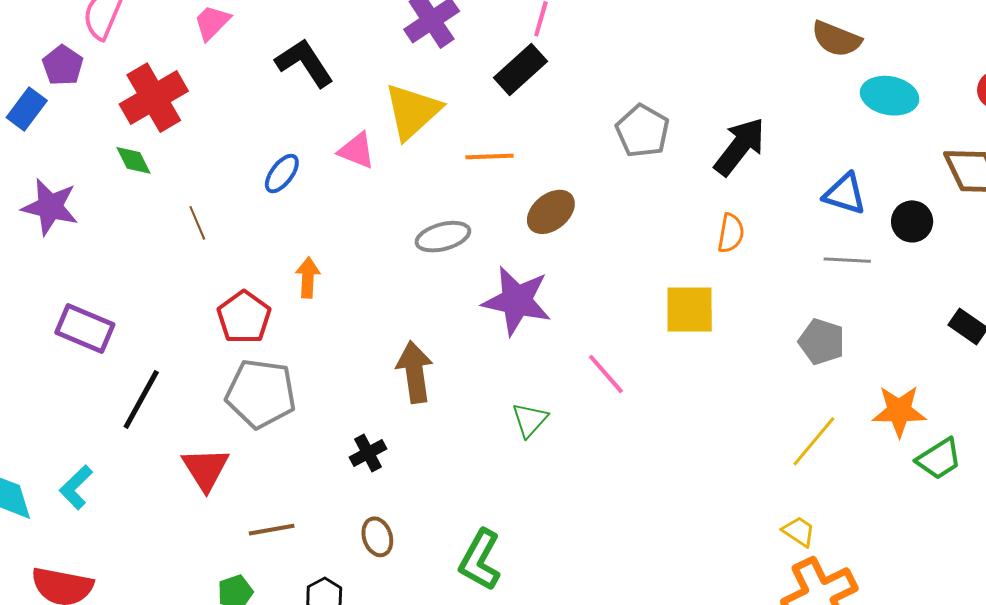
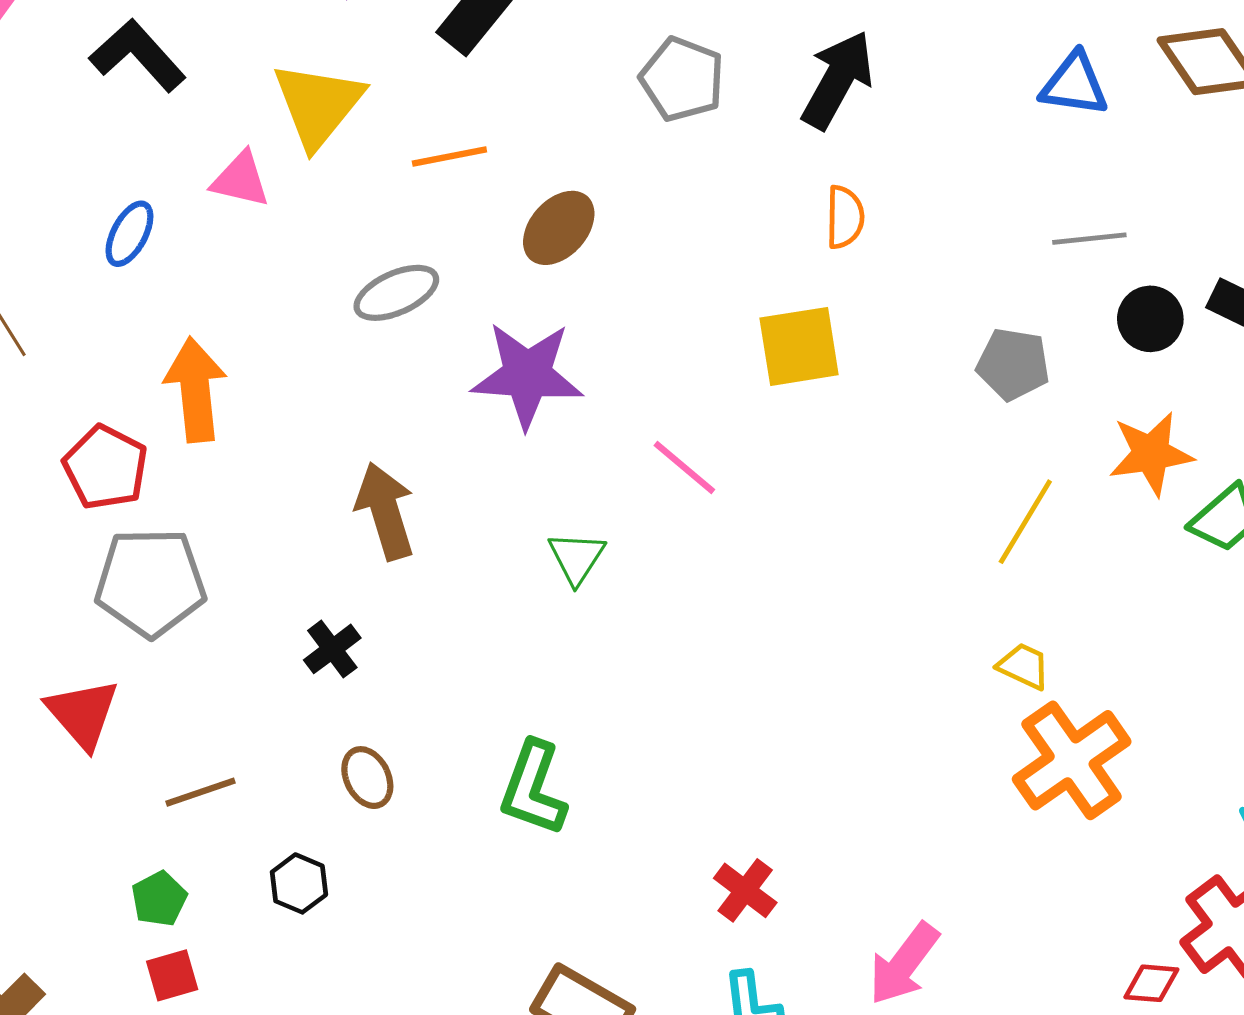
blue triangle: (845, 194) -> (1074, 84), moved
black circle: (912, 221) -> (1150, 319), moved
gray line: (847, 260) -> (1089, 239), moved
orange arrow: (308, 278) -> (195, 390), size x1.6

